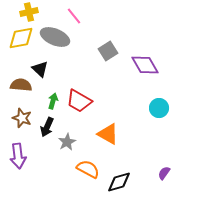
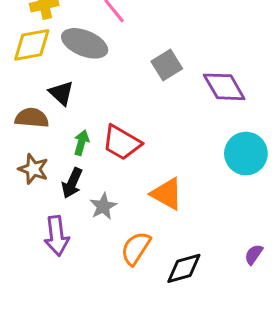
cyan circle: (159, 108) -> (246, 154), size x1.4
purple arrow: (18, 156) -> (57, 236), moved
orange semicircle: (88, 169) -> (136, 248), turned -85

